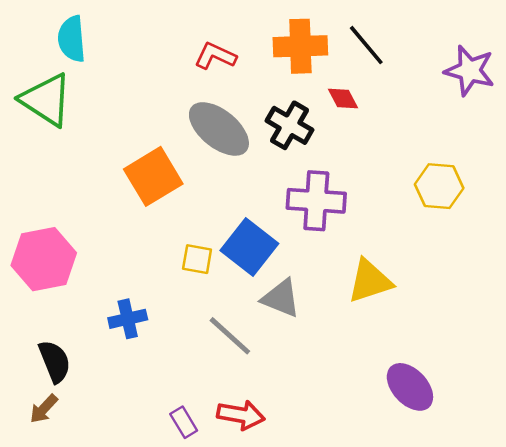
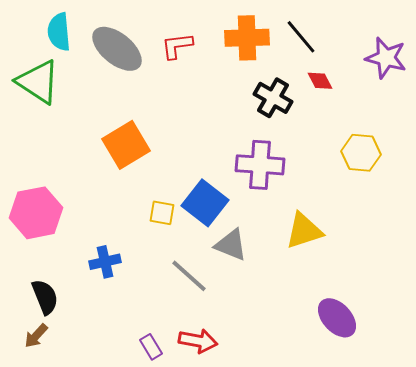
red L-shape: (215, 56) -> (177, 46), turned -32
red diamond: (343, 99) -> (320, 81), moved
black cross: (290, 125) -> (273, 98), moved
gray ellipse: (219, 129) -> (117, 49), moved

